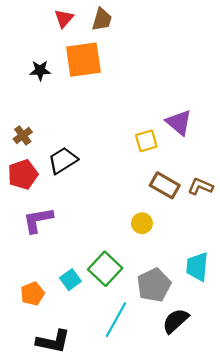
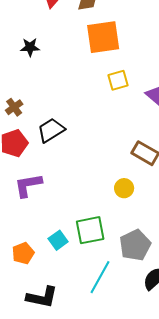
orange square: (83, 60) -> (103, 37), moved
yellow square: (146, 141) -> (118, 80), moved
green square: (105, 269) -> (90, 230), turned 36

